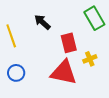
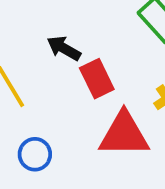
red rectangle: (69, 43) -> (97, 79), moved

